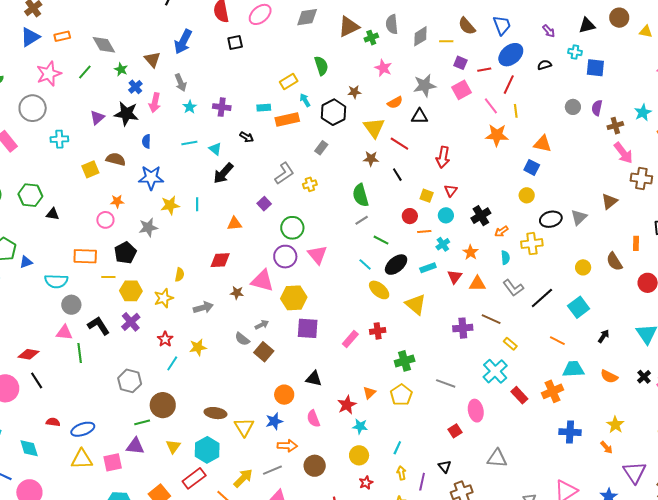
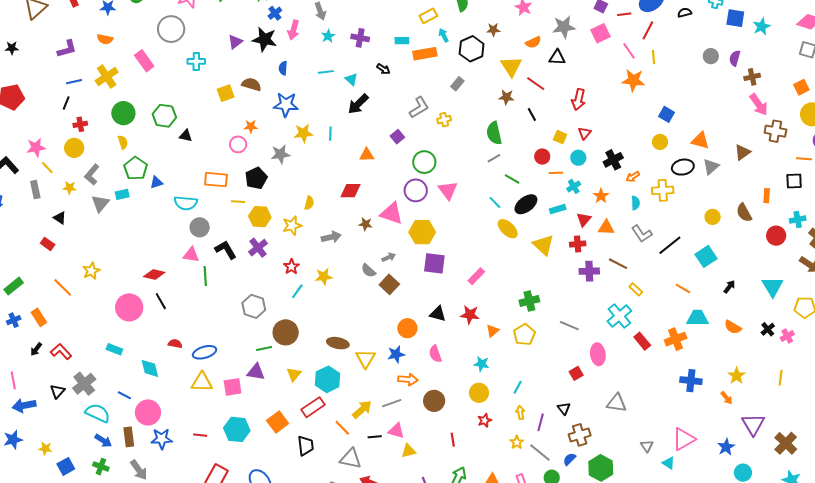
cyan star: (643, 113) -> (762, 27), moved
orange triangle: (543, 144) -> (700, 141), moved
red cross: (378, 331) -> (578, 244), moved
red star: (347, 405) -> (470, 315), moved, turned 30

